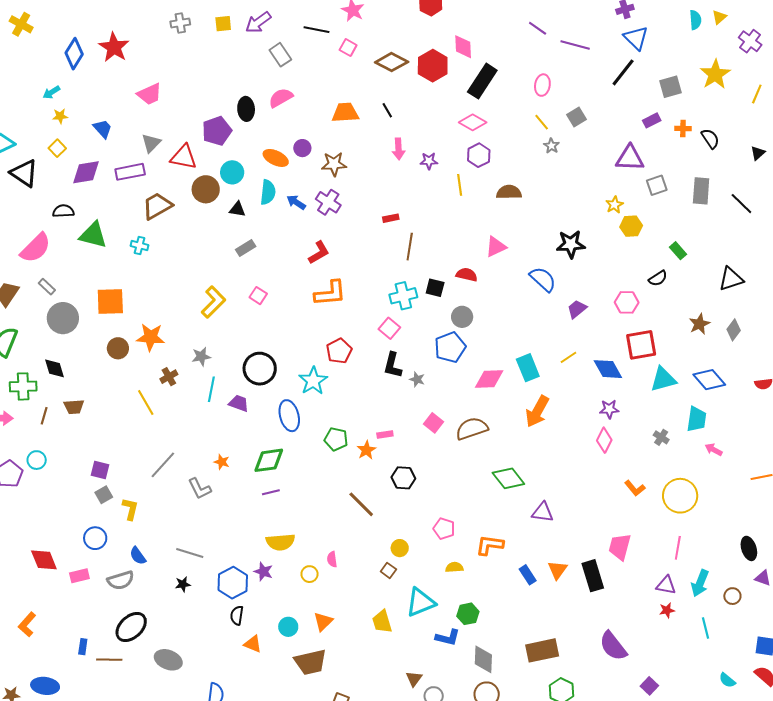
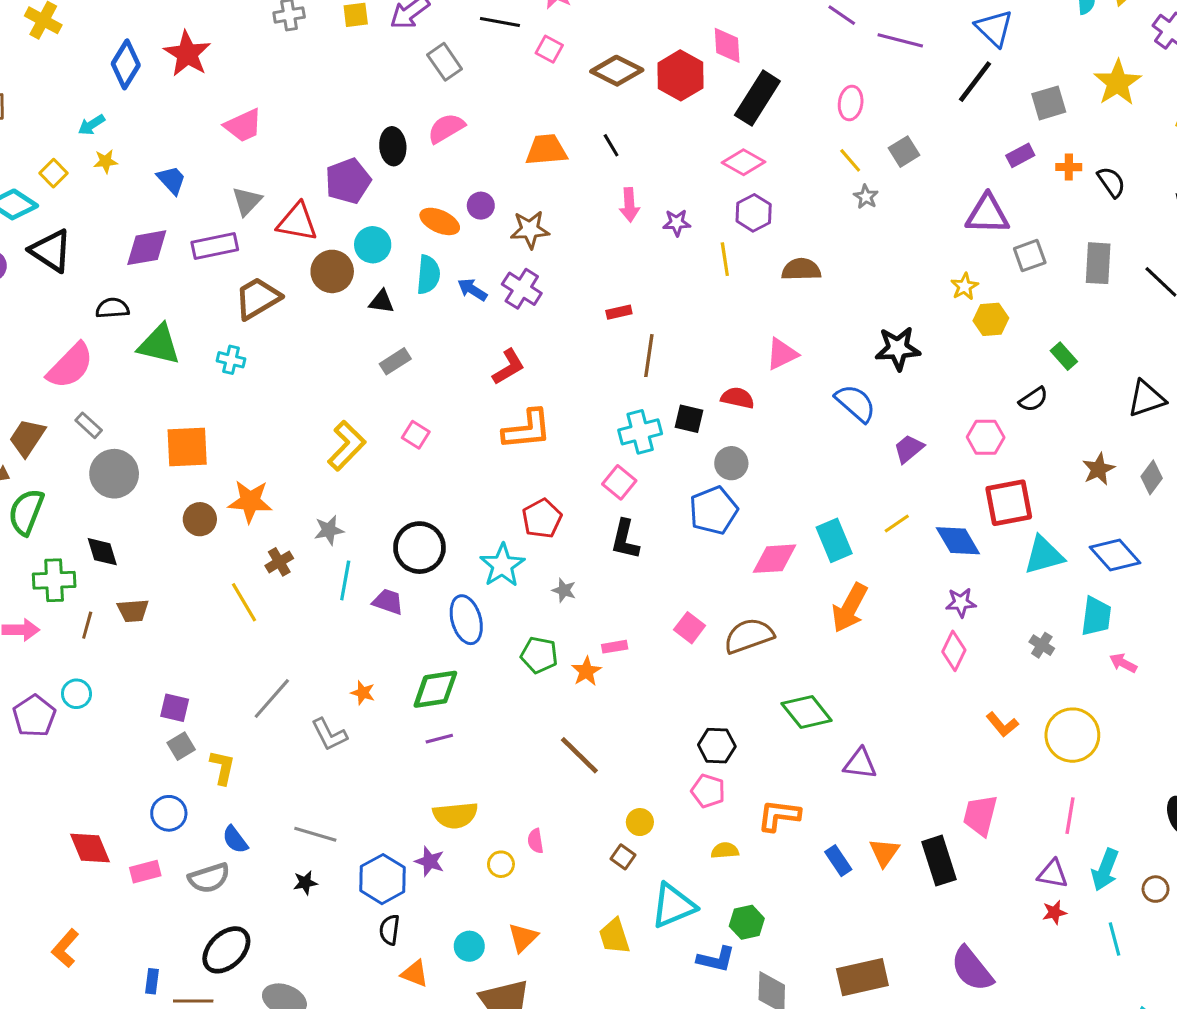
yellow square: (57, 148) -> (53, 173), moved
gray star: (417, 379) -> (564, 590), moved
black hexagon: (403, 478) -> (717, 746), moved

